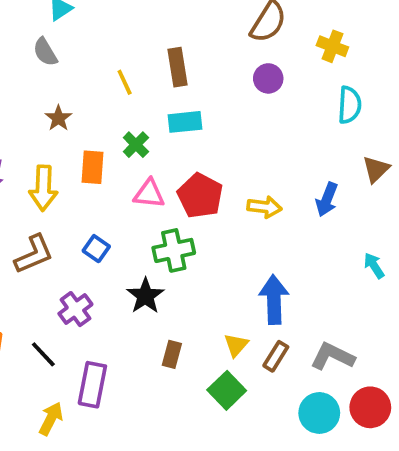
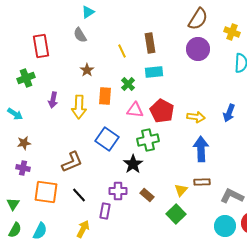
purple circle: (268, 78) -> (198, 49), size x1.5
blue square: (96, 249) -> (107, 139), size x1.6
brown L-shape: (34, 254) -> (72, 162), moved
blue arrow: (274, 300) -> (201, 149), moved
purple cross: (75, 309) -> (118, 191), moved, turned 36
brown rectangle: (172, 354) -> (147, 195), turned -64
brown rectangle: (276, 356) -> (202, 182), moved, turned 56
purple rectangle: (92, 385) -> (105, 211), size x0.7

